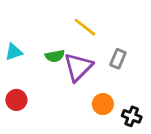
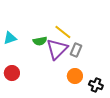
yellow line: (85, 27) -> (63, 32), moved
gray rectangle: (118, 59) -> (76, 50), moved

